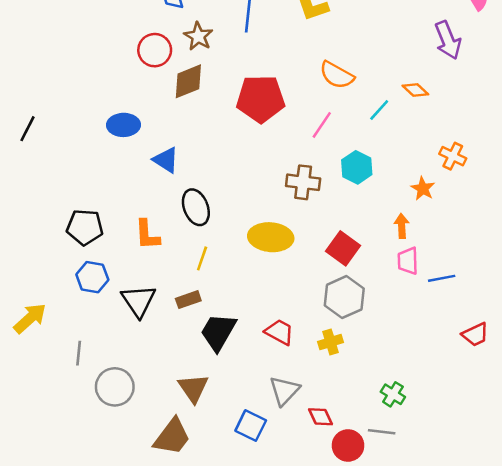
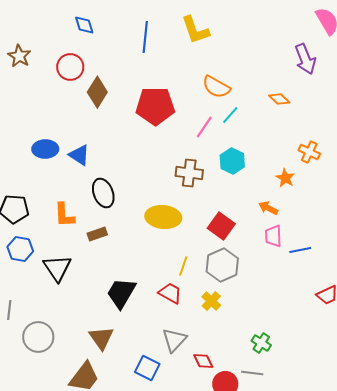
brown star: (198, 36) -> (19, 56), moved
brown diamond: (188, 81) -> (97, 92), turned -36
cyan line: (379, 110) -> (230, 115), moved
blue ellipse: (123, 125) -> (45, 149), moved
orange arrow: (402, 226) -> (268, 208), turned -60
yellow line: (202, 258) -> (183, 266), moved
brown rectangle: (188, 300) -> (97, 234), moved
yellow cross: (331, 342) -> (211, 301), turned -30

